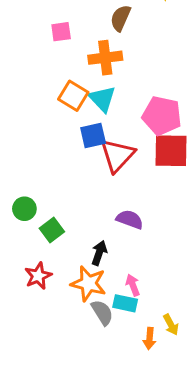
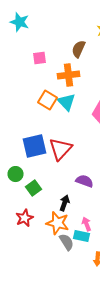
blue square: (93, 135) -> (34, 146), moved, size x1.4
red triangle: (118, 155) -> (60, 149), moved

